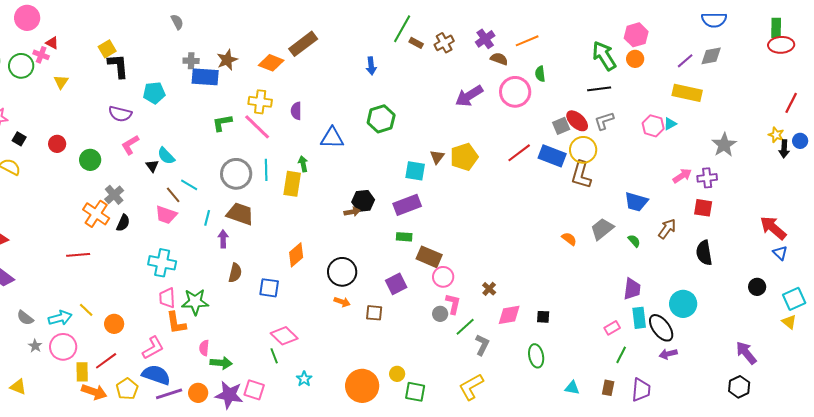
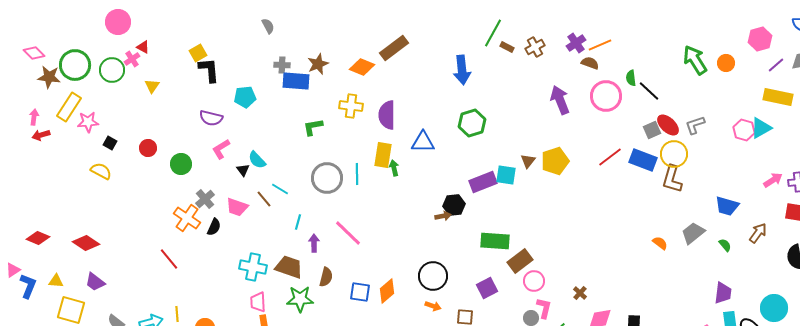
pink hexagon: (636, 35) -> (760, 39), moved
orange line: (527, 41) -> (600, 45), moved
pink cross: (41, 55) -> (132, 59), turned 35
blue arrow: (371, 66) -> (462, 70), size x1.6
black line: (599, 89) -> (649, 91), moved, turned 50
purple arrow: (469, 96) -> (560, 100), turned 100
purple semicircle: (296, 111) -> (387, 115), size x1.6
cyan triangle: (670, 124) -> (761, 128), size x1.6
pink line: (257, 127) -> (348, 233), moved
yellow rectangle: (292, 184) -> (383, 155), moved
purple rectangle: (407, 205) -> (483, 182), moved
brown trapezoid: (240, 214) -> (289, 267), moved
pink trapezoid: (166, 215) -> (237, 207), moved
green rectangle: (404, 237) -> (495, 241), size x1.8
red line: (78, 255) -> (169, 259), turned 55
orange diamond: (296, 255) -> (387, 291), moved
brown rectangle: (429, 257) -> (520, 261), turned -60
green star: (195, 302) -> (300, 299), moved
yellow line: (86, 310) -> (177, 314), turned 42

